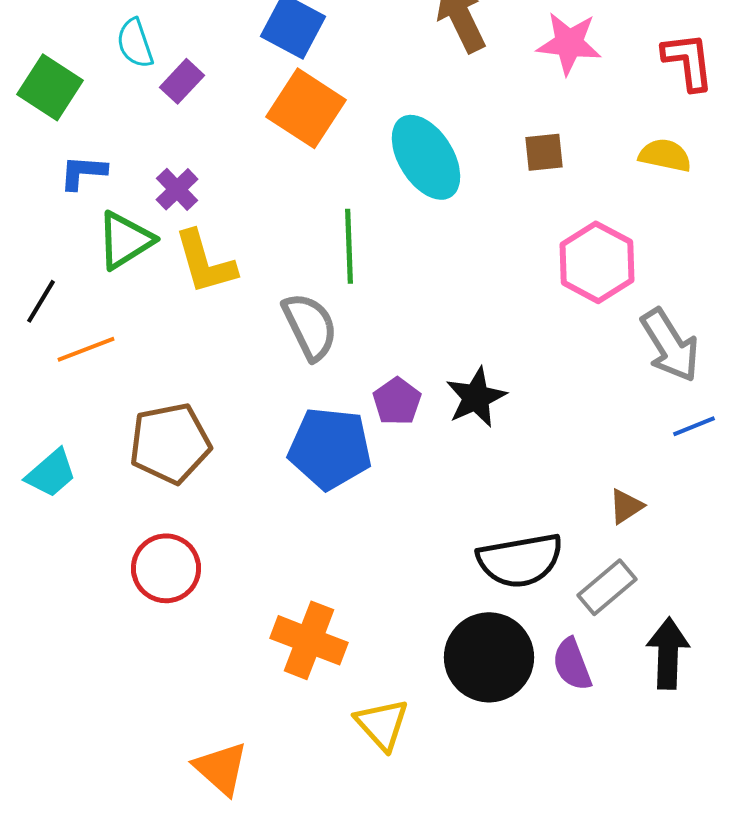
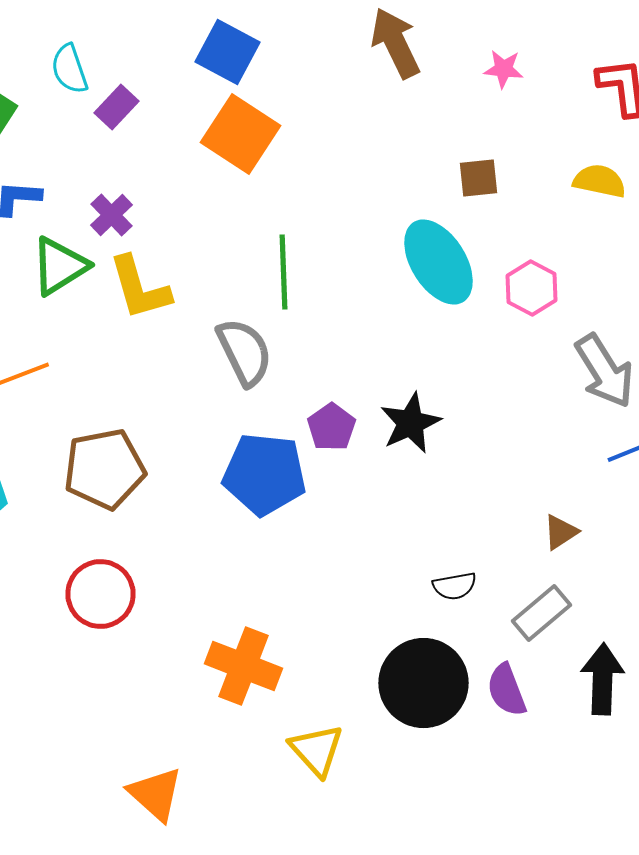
pink star: (569, 43) -> (504, 69), size x0.6
cyan ellipse: (426, 157) -> (438, 262), moved
pink hexagon: (597, 262) -> (532, 288), size x0.7
black semicircle: (520, 560) -> (454, 586), size x0.5

